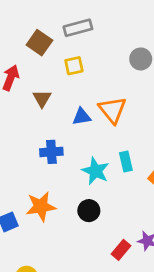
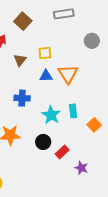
gray rectangle: (78, 28) -> (64, 14), moved
yellow square: (74, 66) -> (45, 53), moved
red rectangle: (121, 250) -> (62, 152), moved

